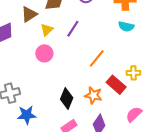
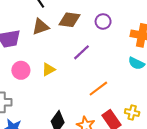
yellow triangle: (47, 30) -> (48, 69), moved
pink circle: (44, 53) -> (21, 70), moved

